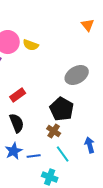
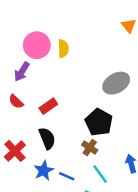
yellow semicircle: (31, 45) -> (63, 49), turned -112
blue line: (34, 156) -> (67, 176), turned 32

